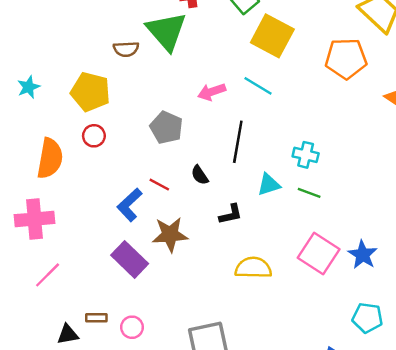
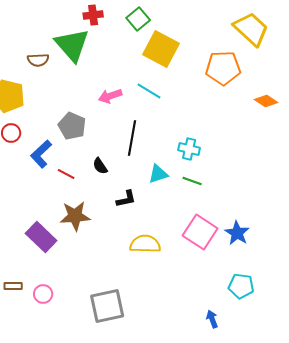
blue L-shape: (130, 205) -> (41, 154), moved

